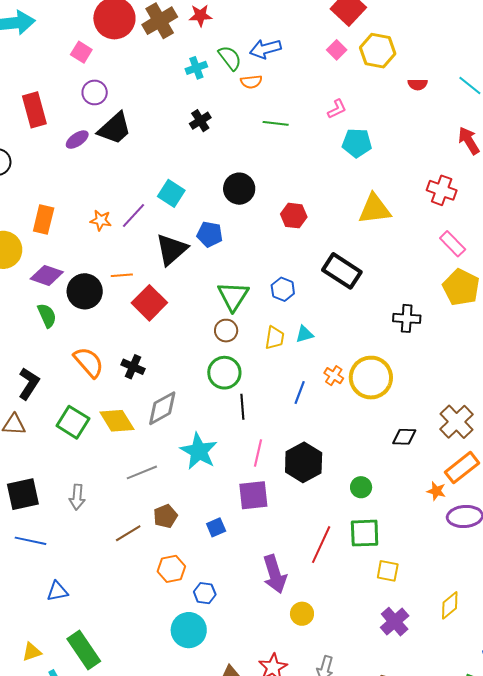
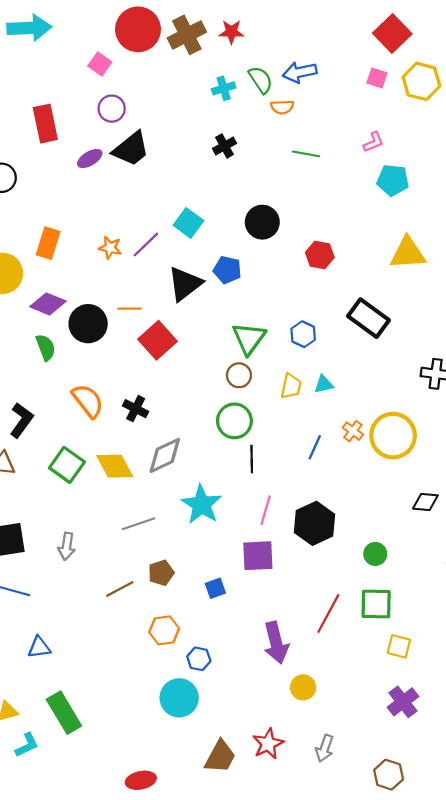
pink square: (337, 50) -> (377, 78), turned -30

